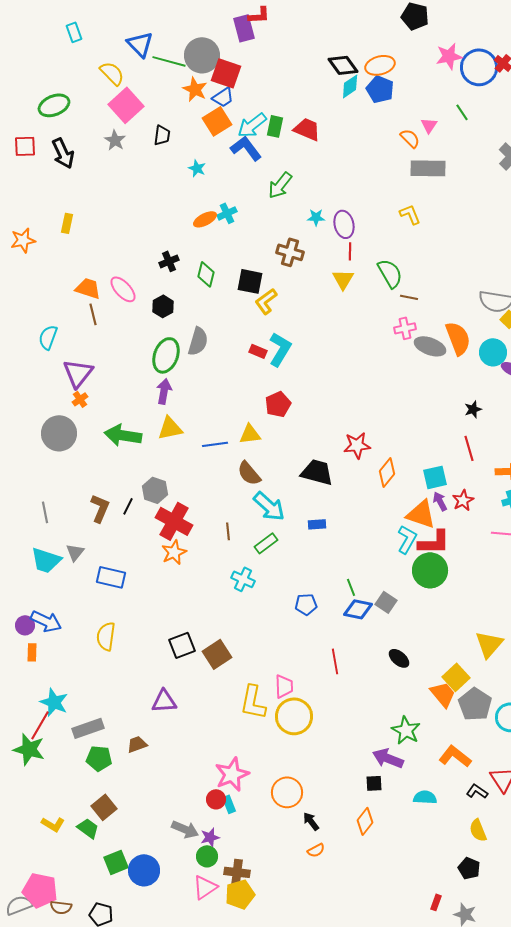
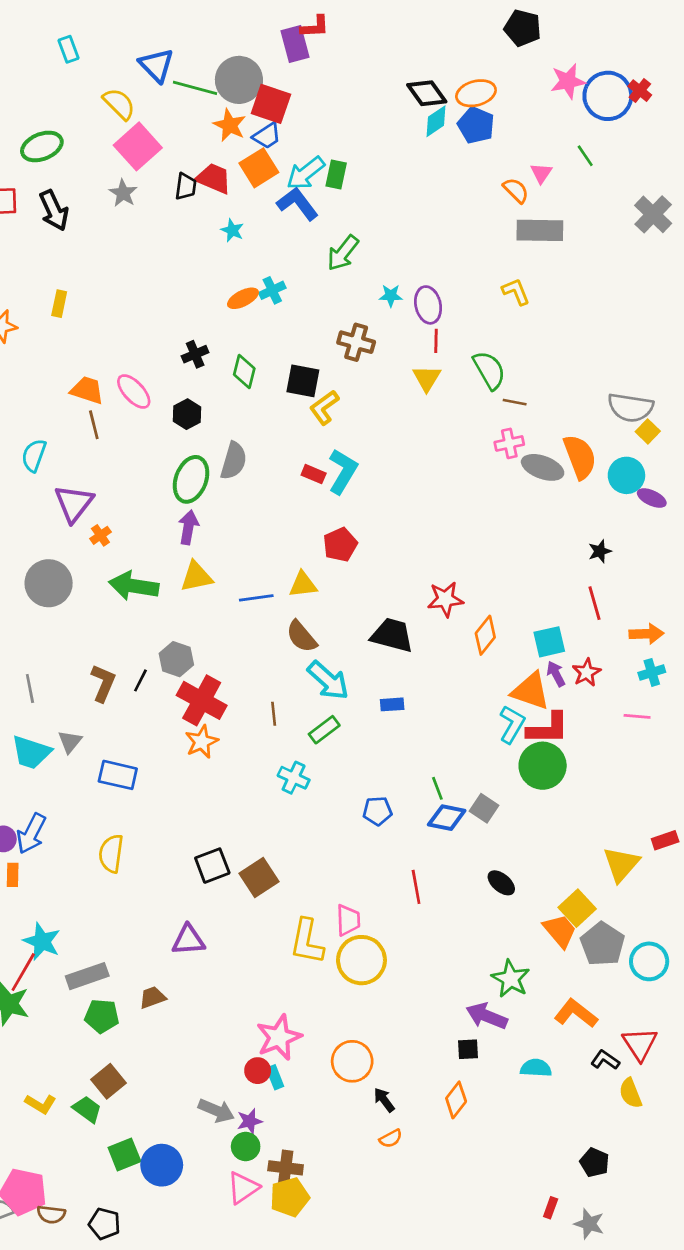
red trapezoid: (307, 129) -> (214, 178), moved
orange cross: (80, 399) -> (100, 535), moved
blue arrow: (46, 621) -> (31, 834), turned 92
yellow semicircle: (478, 830) -> (630, 1093), moved

